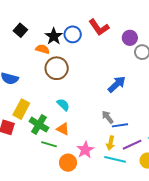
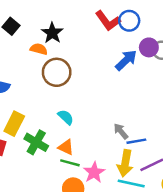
blue circle: (73, 34) -> (129, 21), moved
purple circle: (130, 38) -> (149, 47), moved
blue arrow: (117, 84) -> (126, 60), moved
yellow arrow: (111, 143) -> (125, 163), size x1.5
green line: (49, 144) -> (70, 163), moved

